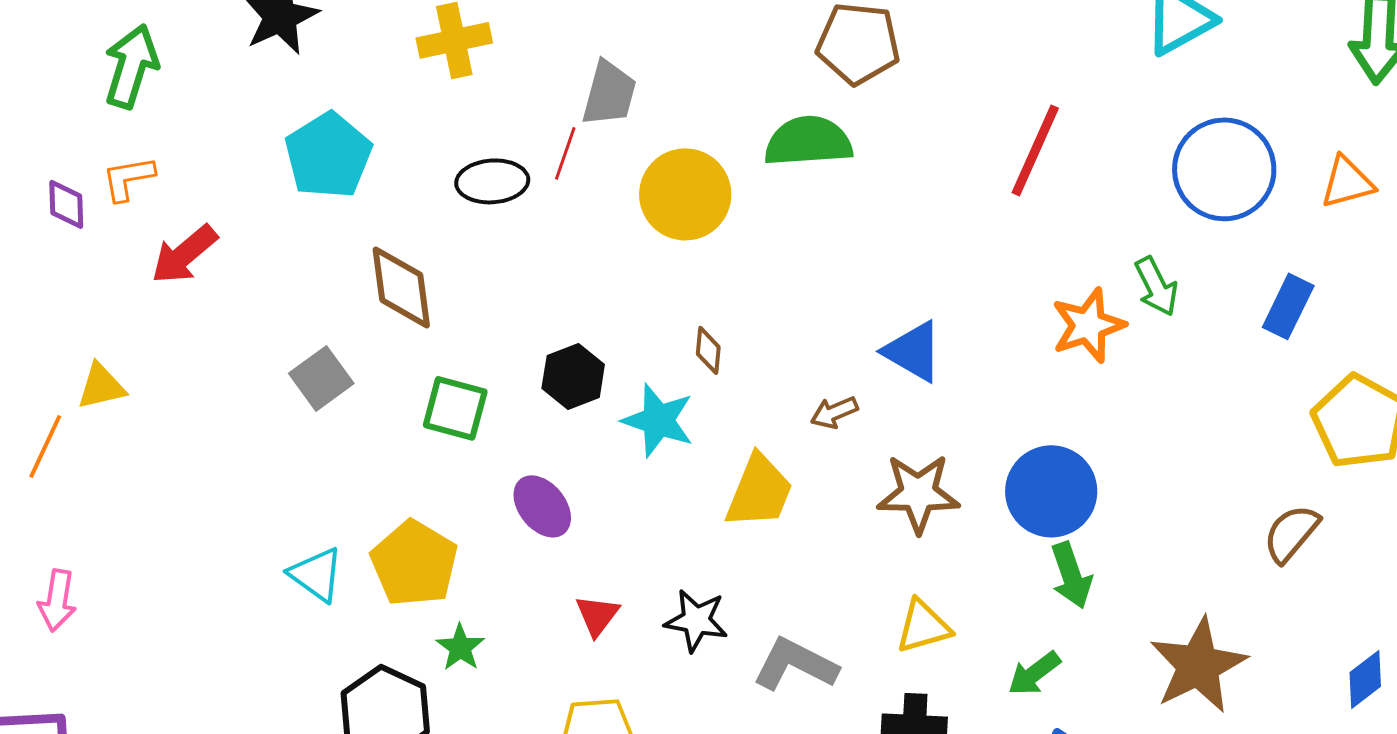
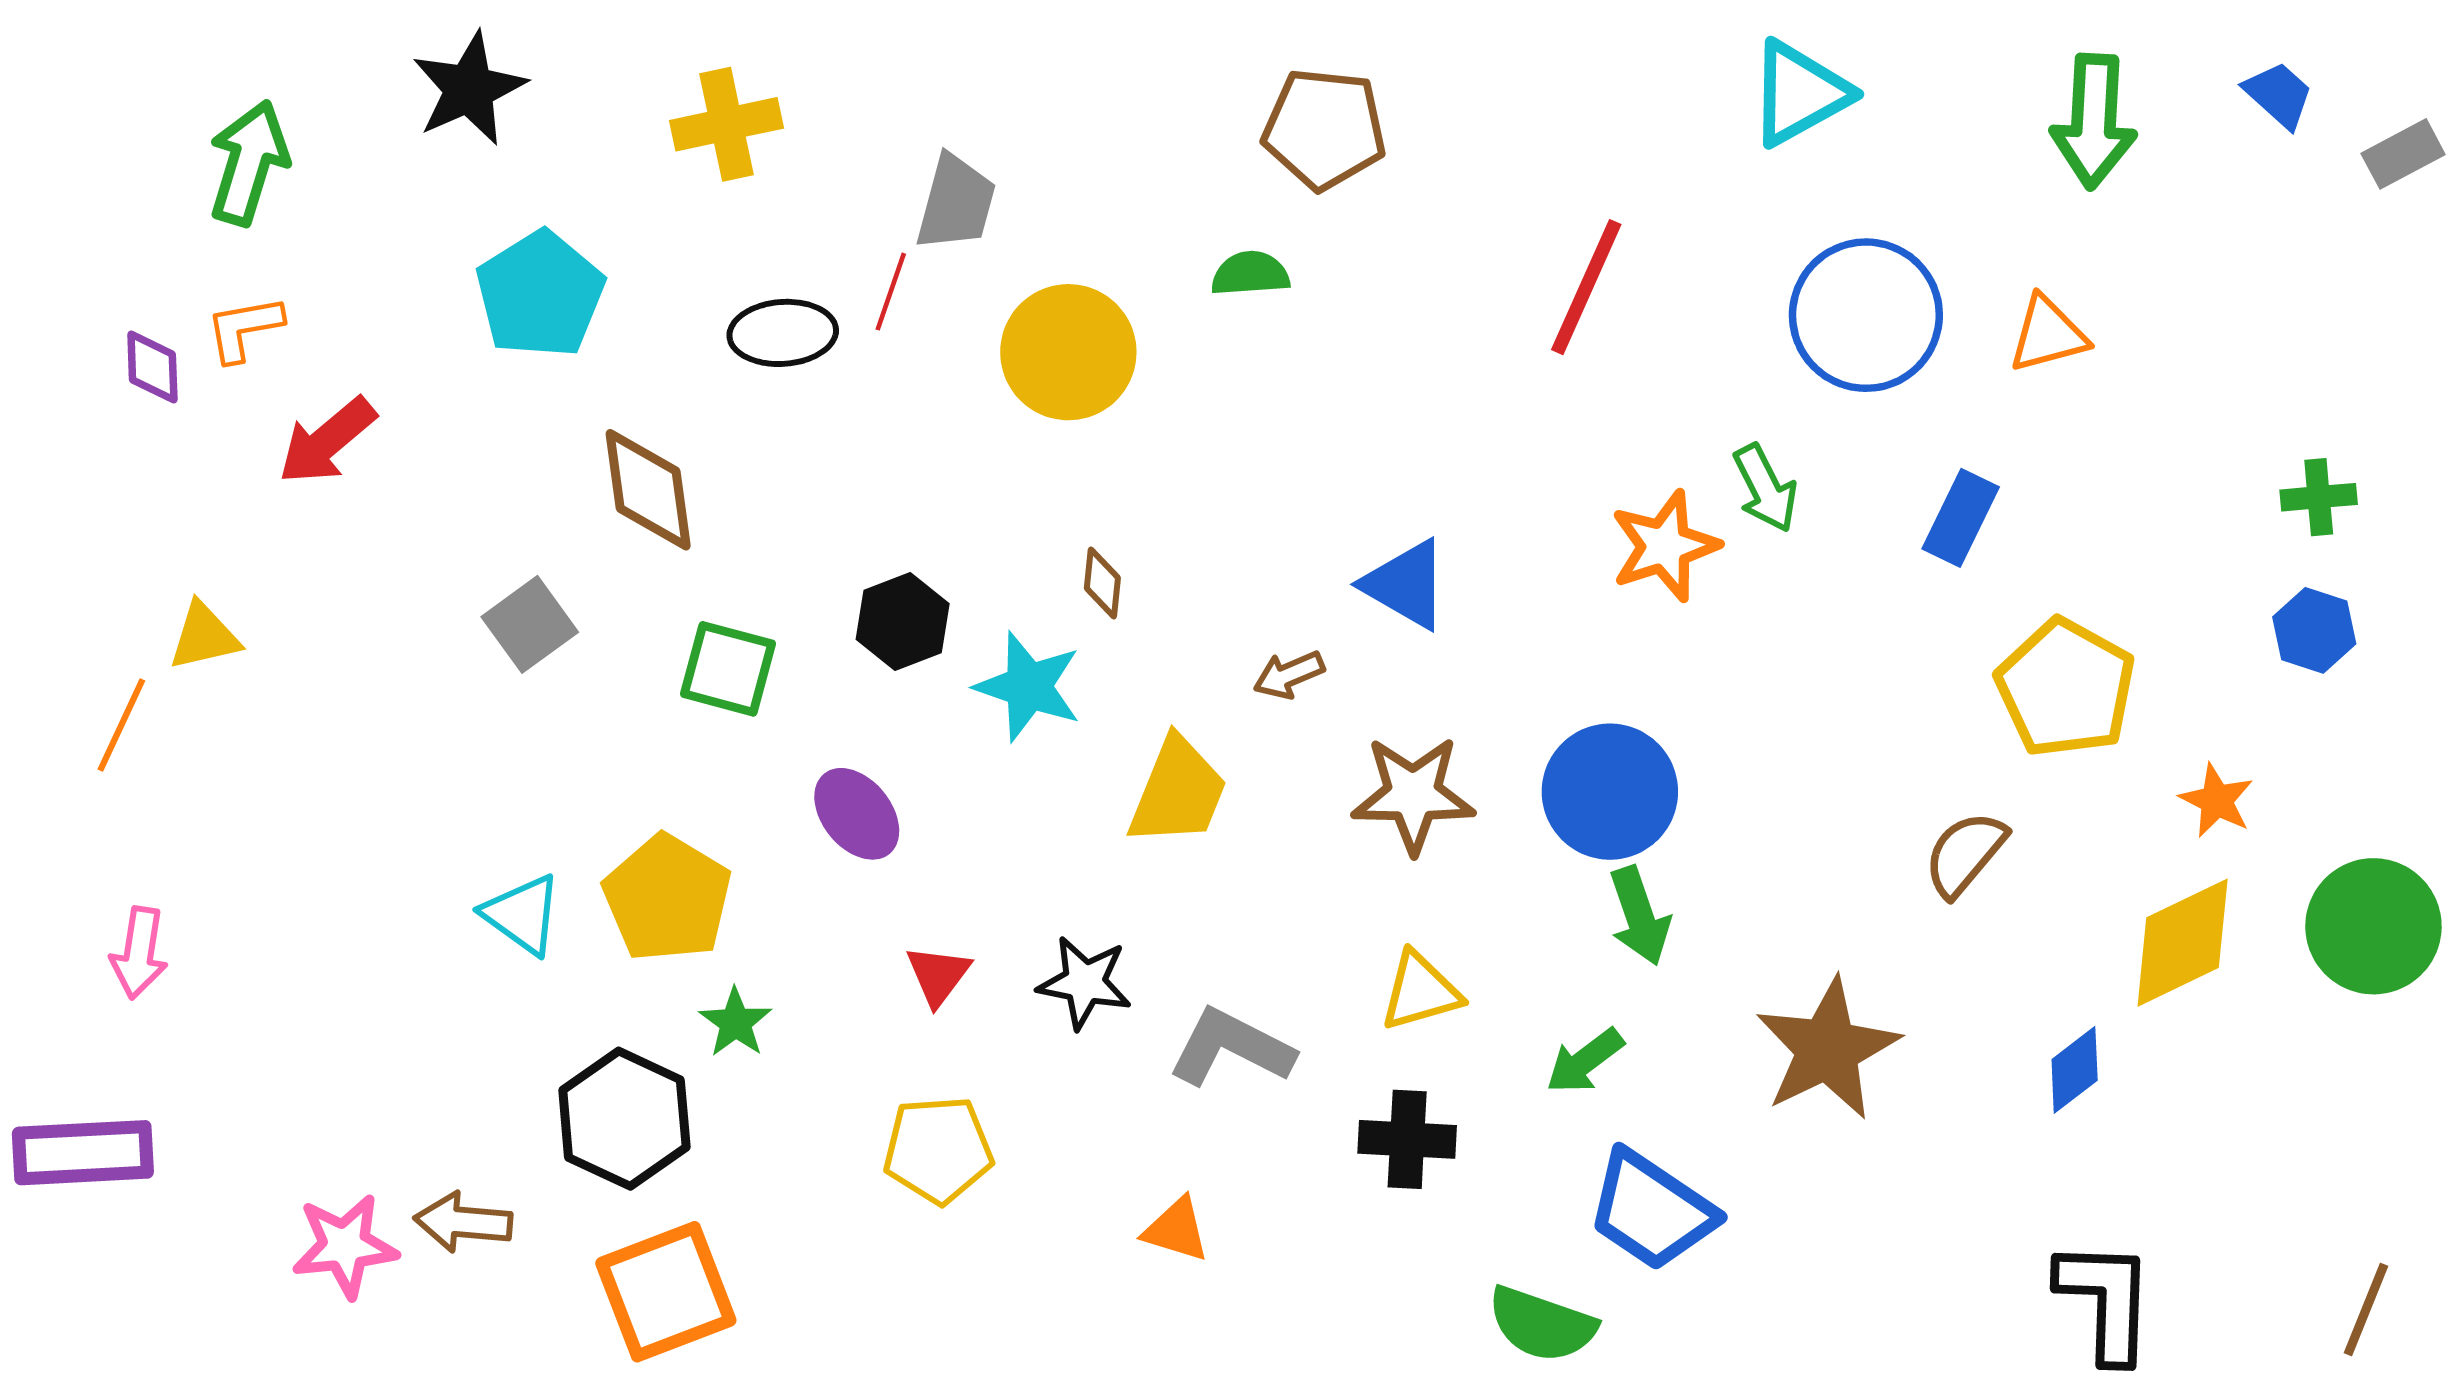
green semicircle: (808, 141) -> (1250, 274), size x0.6

